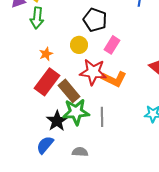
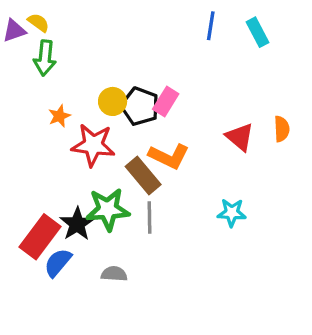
black pentagon: (95, 20) -> (140, 106), moved
red star: (93, 72) -> (93, 145), moved
red rectangle: (47, 82) -> (40, 237), moved
brown rectangle: (69, 91) -> (143, 176), moved

